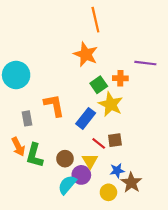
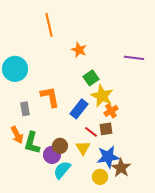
orange line: (95, 20) -> (49, 25), moved
orange star: (86, 54) -> (79, 50), size x0.7
orange cross: (120, 78) -> (111, 111), moved, turned -32
blue star: (117, 171) -> (108, 157), size x1.6
purple circle: (81, 175) -> (52, 155), moved

